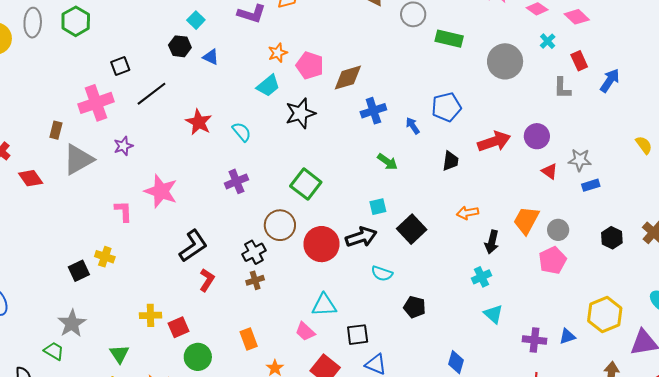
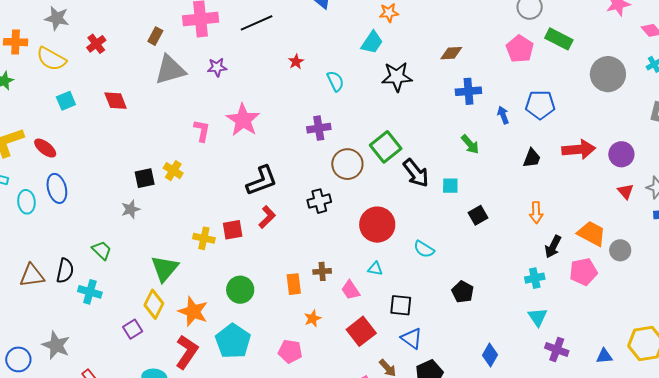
pink pentagon: (310, 65) -> (520, 49), moved
brown diamond: (348, 78) -> (451, 53), size x0.7
cyan trapezoid: (268, 86) -> (372, 42), turned -30
red star: (199, 122) -> (296, 62), size x0.6
red diamond: (31, 178) -> (116, 101), moved
orange arrow: (468, 213) -> (536, 213), turned -95
orange trapezoid: (526, 220) -> (592, 234), turned 76
brown circle: (280, 225) -> (347, 164), moved
black square: (412, 229) -> (478, 215), size x0.7
black arrow: (361, 237) -> (416, 173), moved, turned 56
red circle: (321, 244) -> (377, 225), moved
pink pentagon: (552, 260) -> (583, 272), moved
cyan semicircle: (382, 274) -> (424, 249), moved
brown cross: (255, 280) -> (322, 271), moved
cyan triangle: (324, 305) -> (375, 269), size x0.6
gray star: (72, 323) -> (131, 209), moved, size x0.7
red square: (178, 327) -> (233, 230), moved
purple cross: (534, 340) -> (557, 349), moved
green triangle: (119, 354) -> (165, 268), size x1.4

